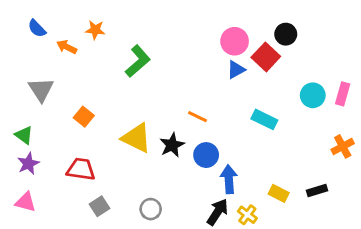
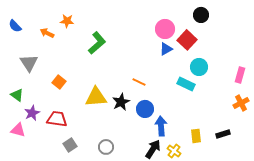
blue semicircle: (37, 28) -> (15, 26), moved
black circle: (286, 34) -> (201, 15), moved
pink rectangle: (343, 94) -> (240, 75), moved
cyan circle: (313, 95) -> (199, 67), moved
yellow triangle: (136, 138) -> (96, 97), turned -30
purple star: (28, 164) -> (32, 113), moved
yellow rectangle: (279, 193) -> (196, 136), turned 56
pink triangle: (25, 202) -> (18, 130), moved

